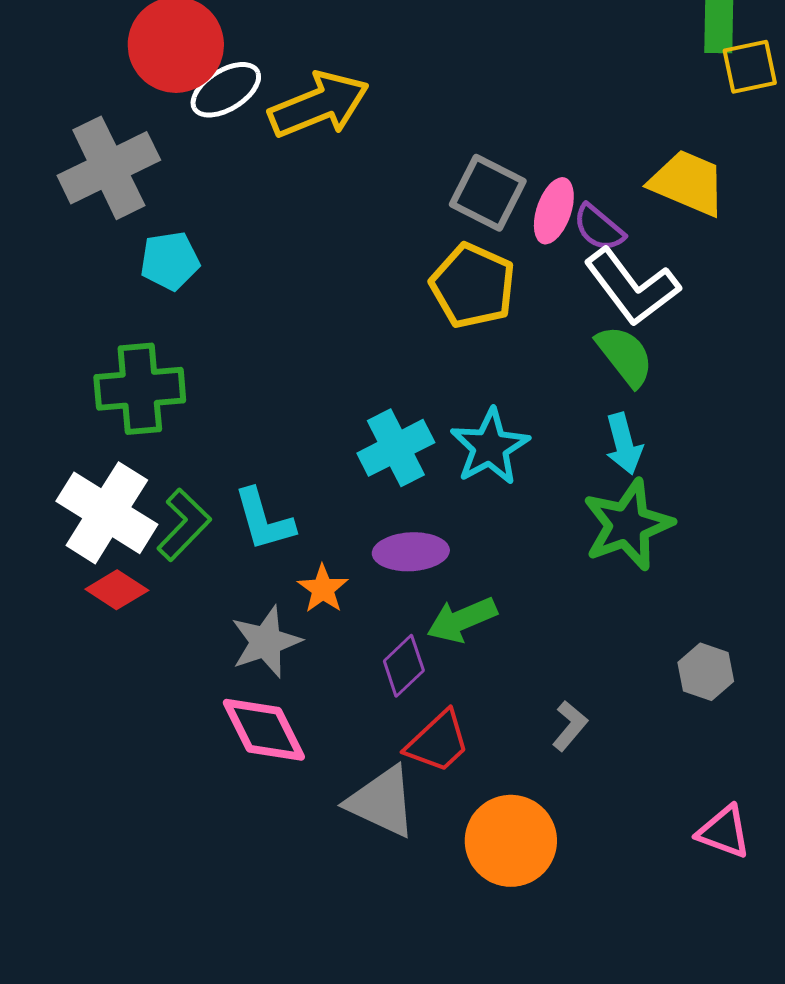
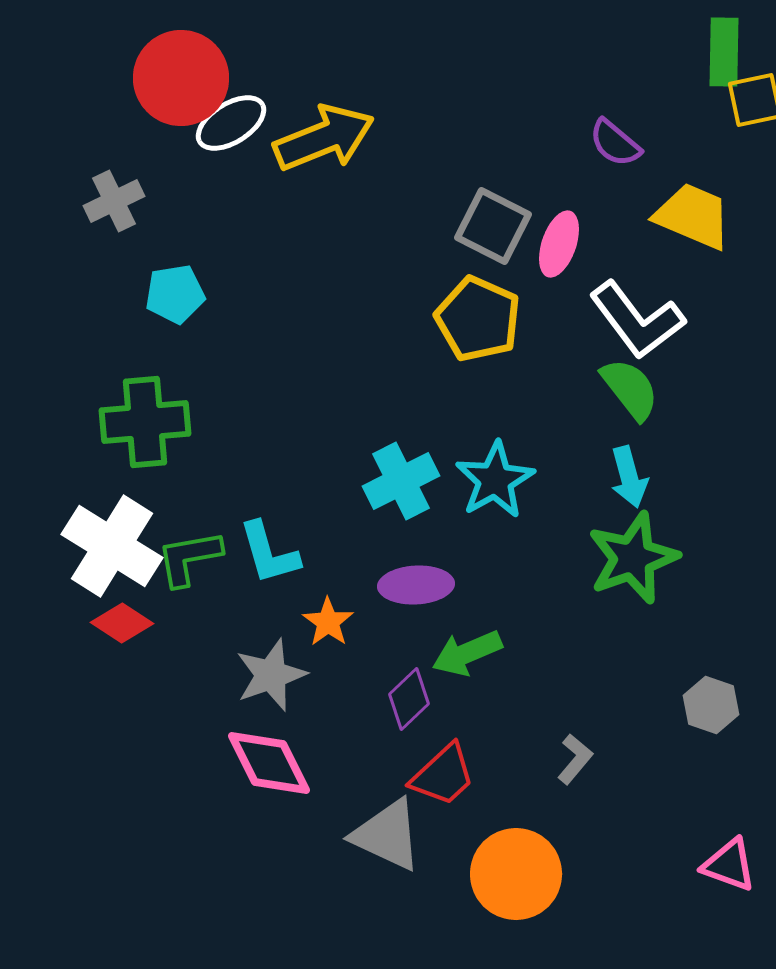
gray cross: (109, 168) -> (114, 201), size x0.6
purple semicircle: (599, 228) -> (615, 143), moved
green L-shape: (184, 525) -> (189, 558), turned -144

